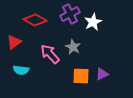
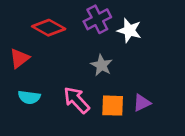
white star: (93, 22) -> (129, 30), turned -30
pink arrow: (50, 54) -> (77, 100), moved

